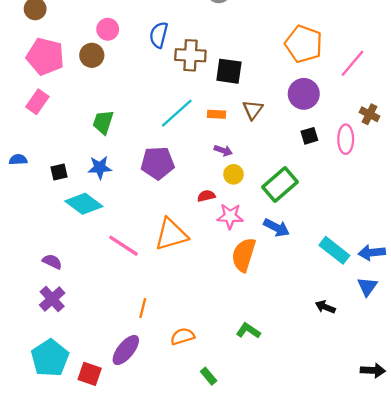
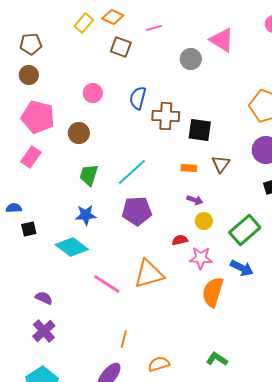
brown circle: (92, 55) -> (79, 133), moved
cyan line: (177, 113) -> (132, 172), moved
black square: (59, 172) -> (29, 229), moved

